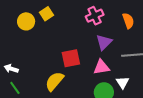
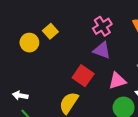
purple triangle: (104, 42) -> (102, 50), moved, turned -48
red square: (71, 58) -> (83, 76), turned -36

